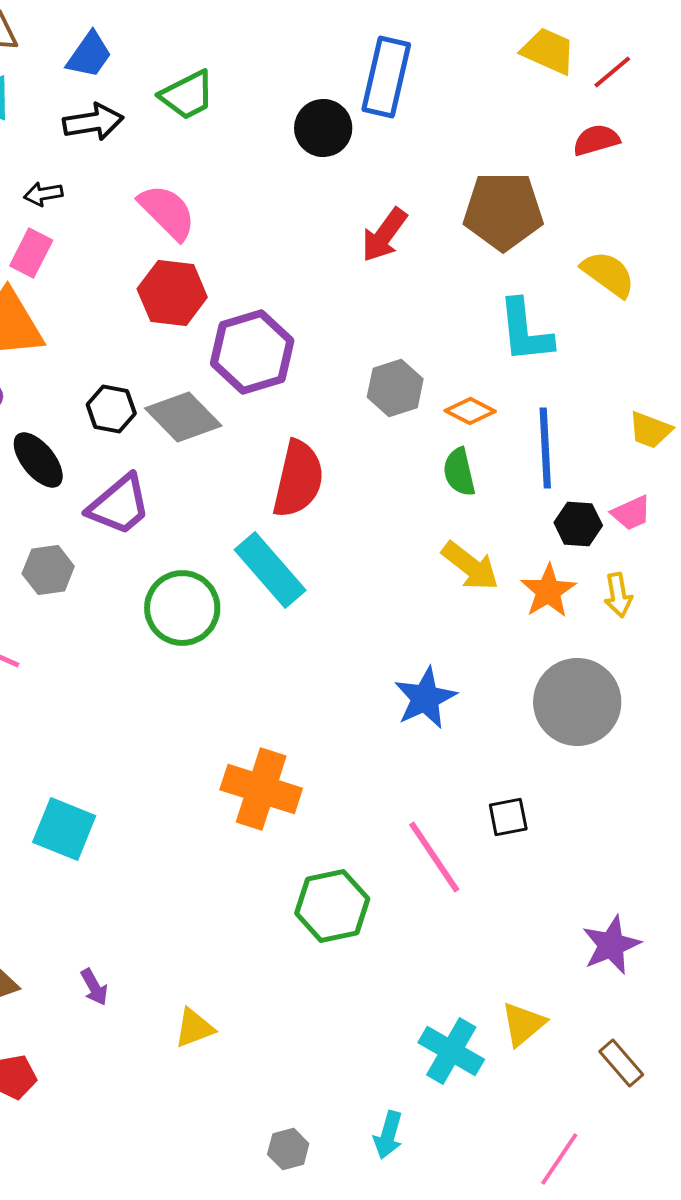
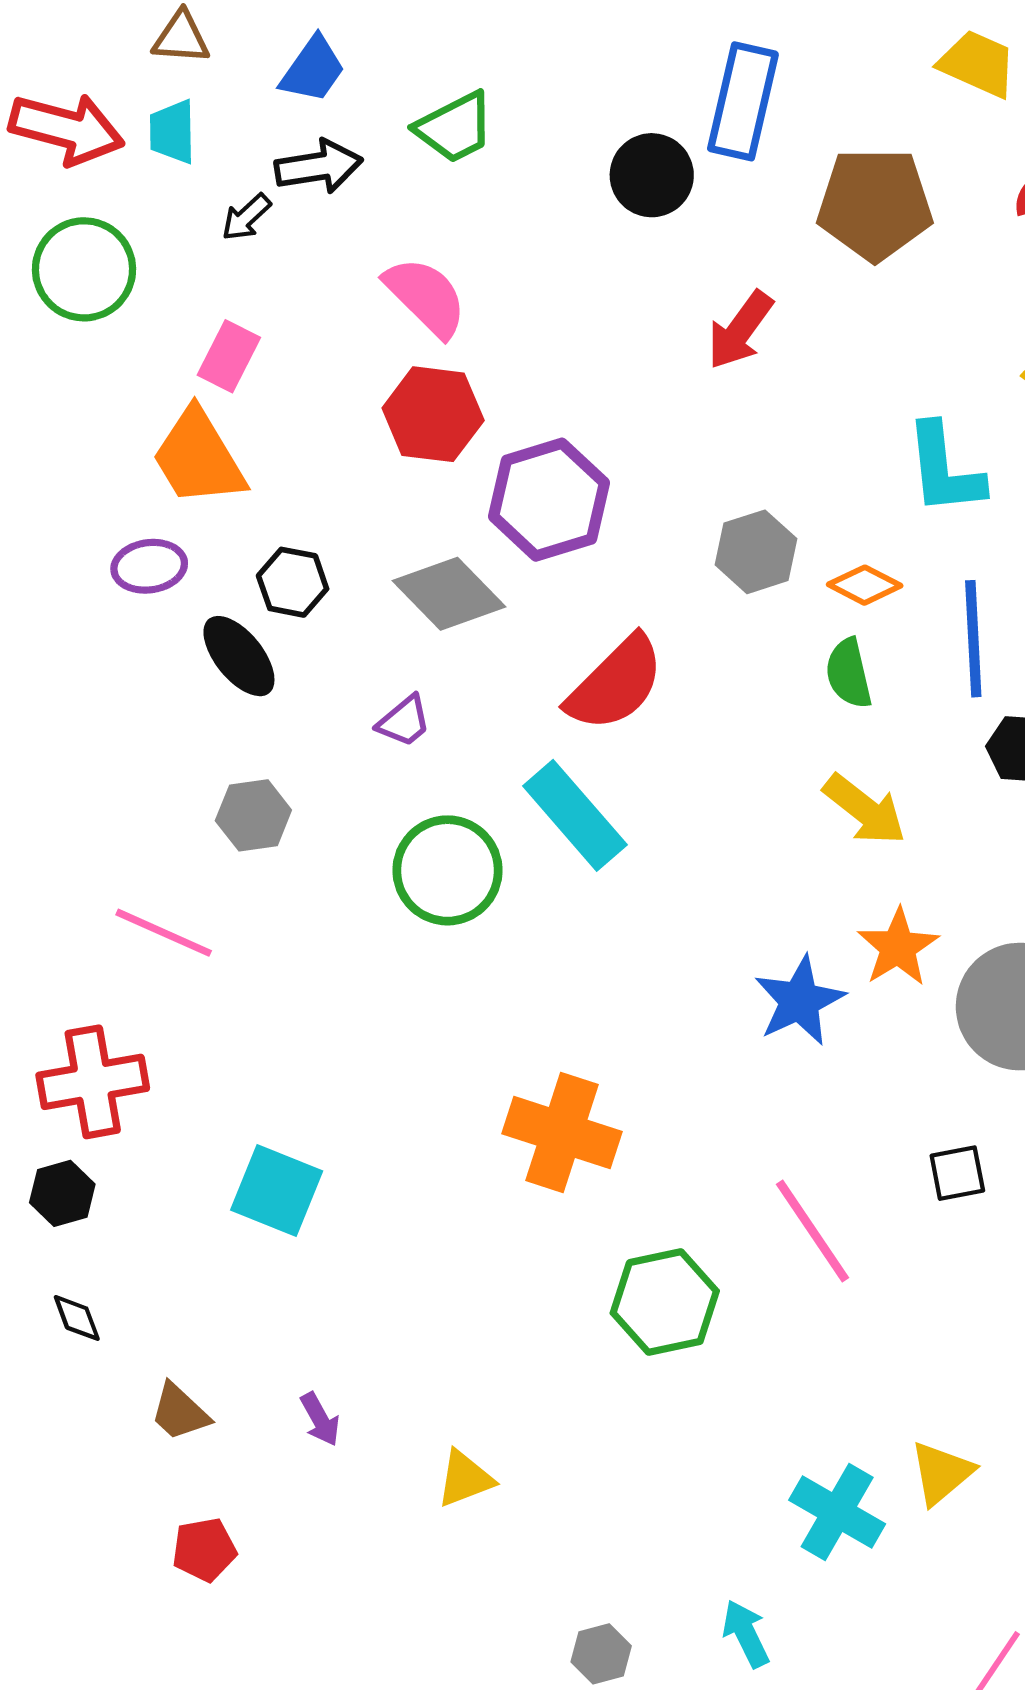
black arrow: (43, 194) -> (246, 217), moved, turned -33
brown pentagon: (503, 211) -> (875, 204), moved
black hexagon: (111, 409) -> (293, 582), moved
red semicircle: (298, 479) -> (616, 684), turned 32
purple trapezoid: (119, 505) -> (404, 721), moved, size x0.6
orange star: (548, 591) -> (898, 947), moved
black square: (508, 817) -> (957, 1173), moved
cyan arrow: (388, 1135) -> (746, 1634), turned 138

